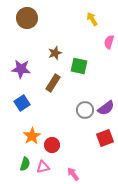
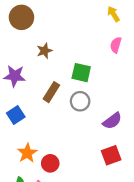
yellow arrow: (92, 19) -> (113, 14), moved
brown star: (55, 53) -> (44, 51), moved
gray circle: (85, 110) -> (80, 101), moved

